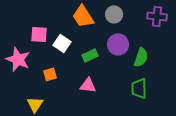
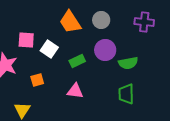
green semicircle: (141, 57) -> (128, 63), turned 60

